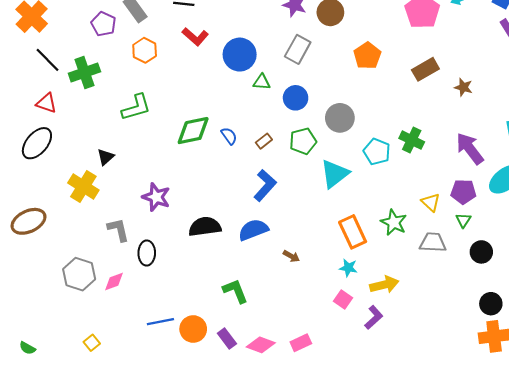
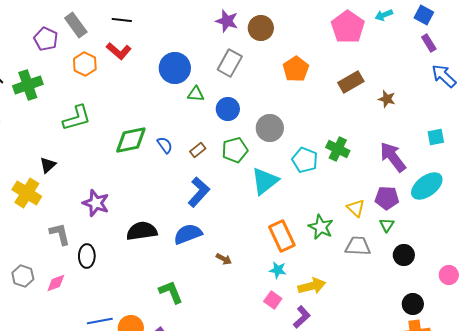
red L-shape: (195, 37) -> (119, 51), moved
gray hexagon: (79, 274) -> (23, 276), size x0.7

